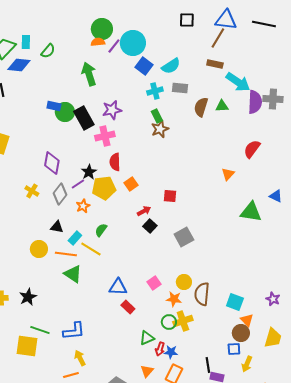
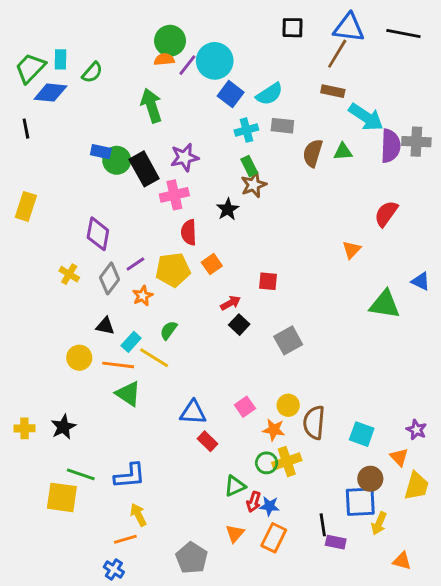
black star: (89, 172) -> (228, 209), moved
orange triangle: (247, 320) -> (399, 457), moved
blue square: (234, 349) -> (360, 502), size x1.6

